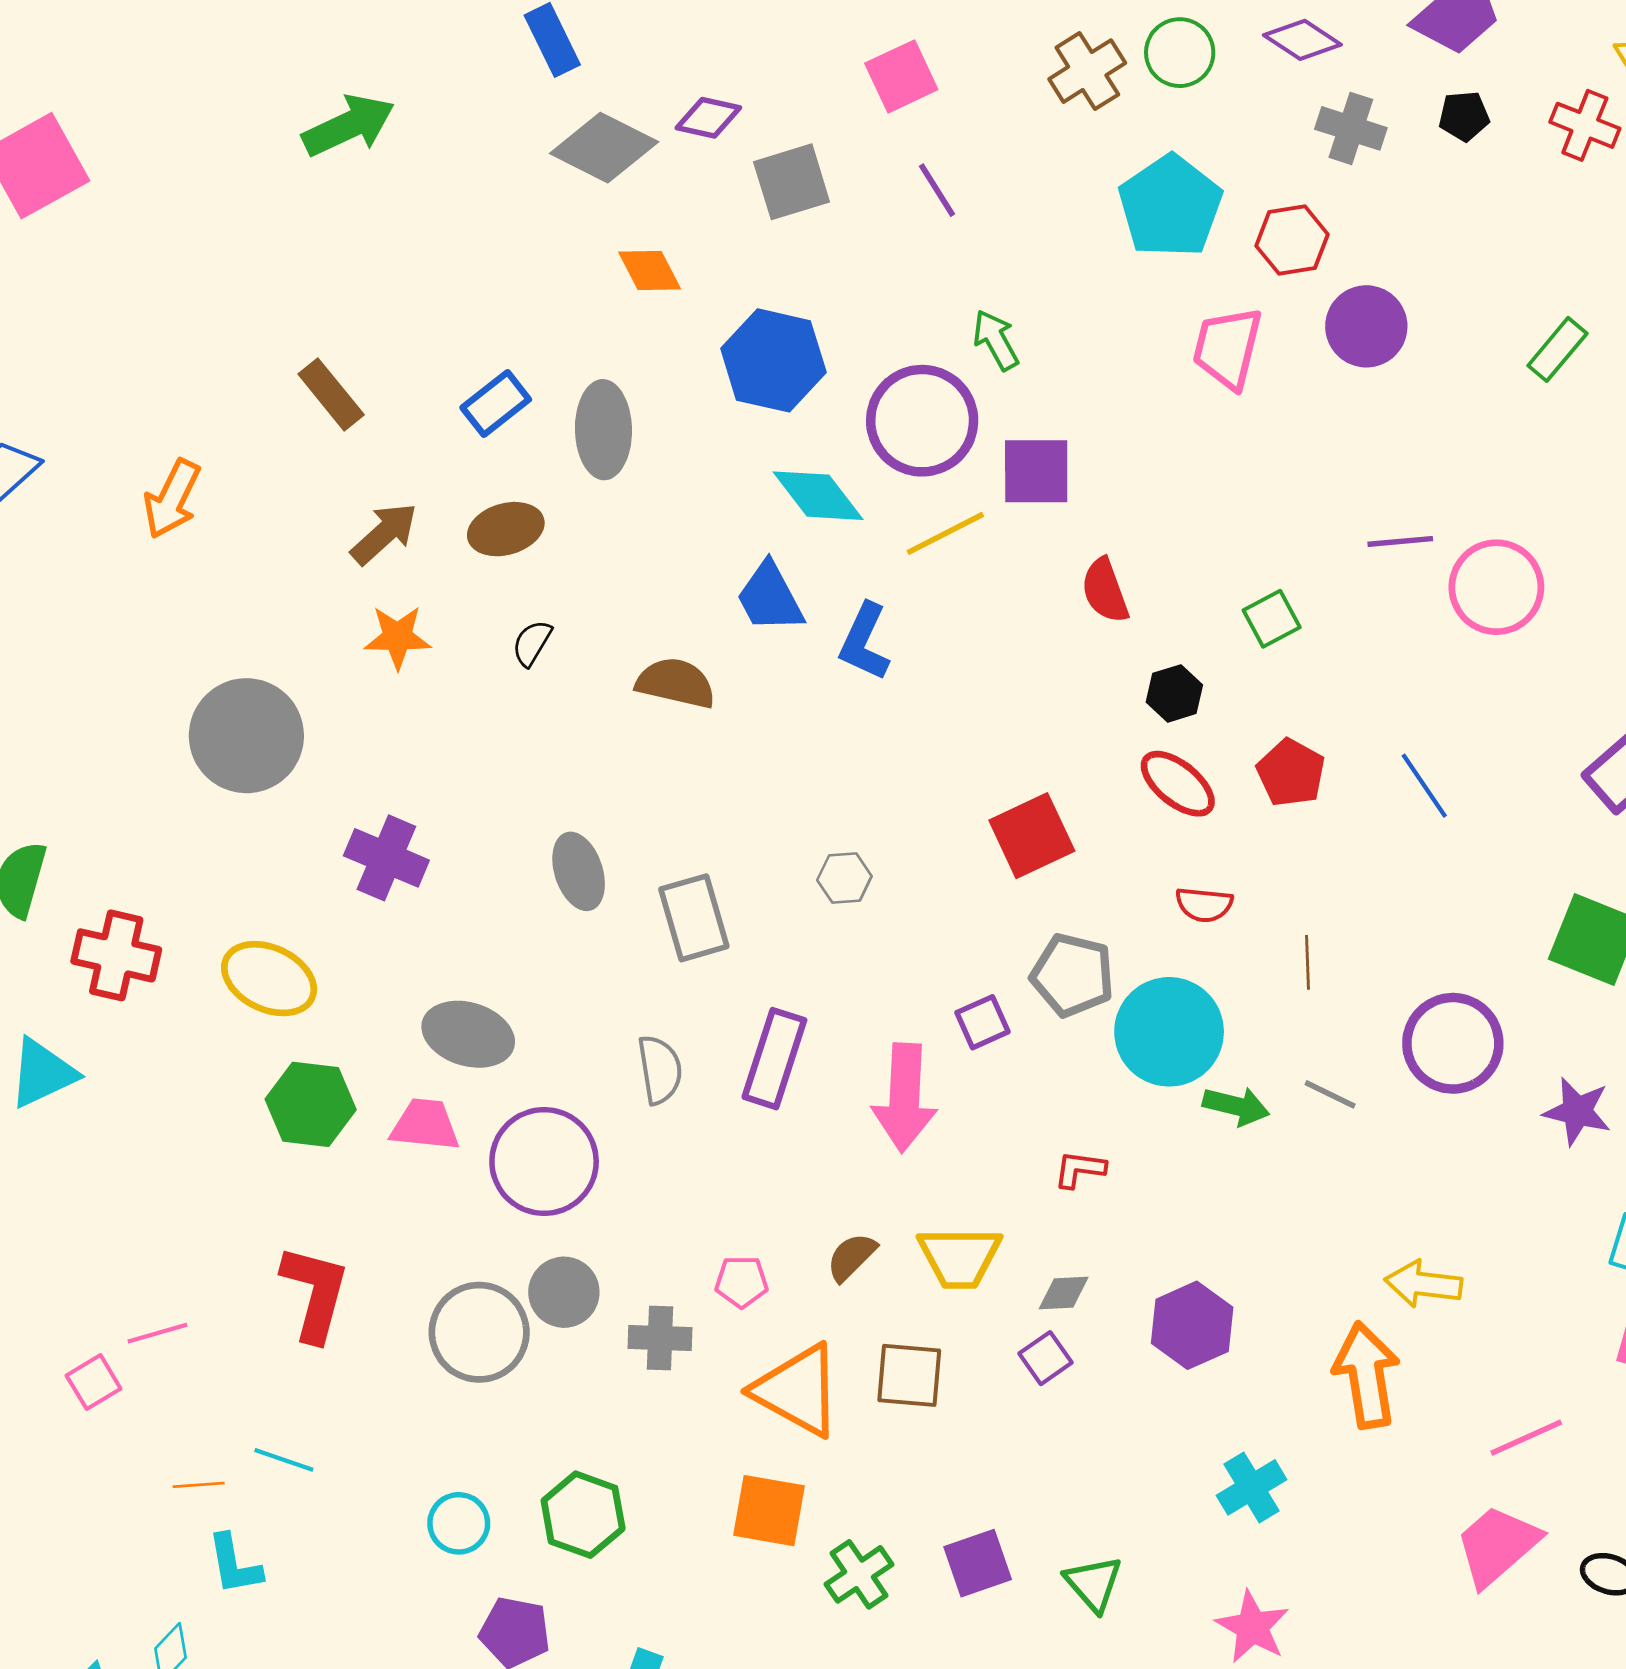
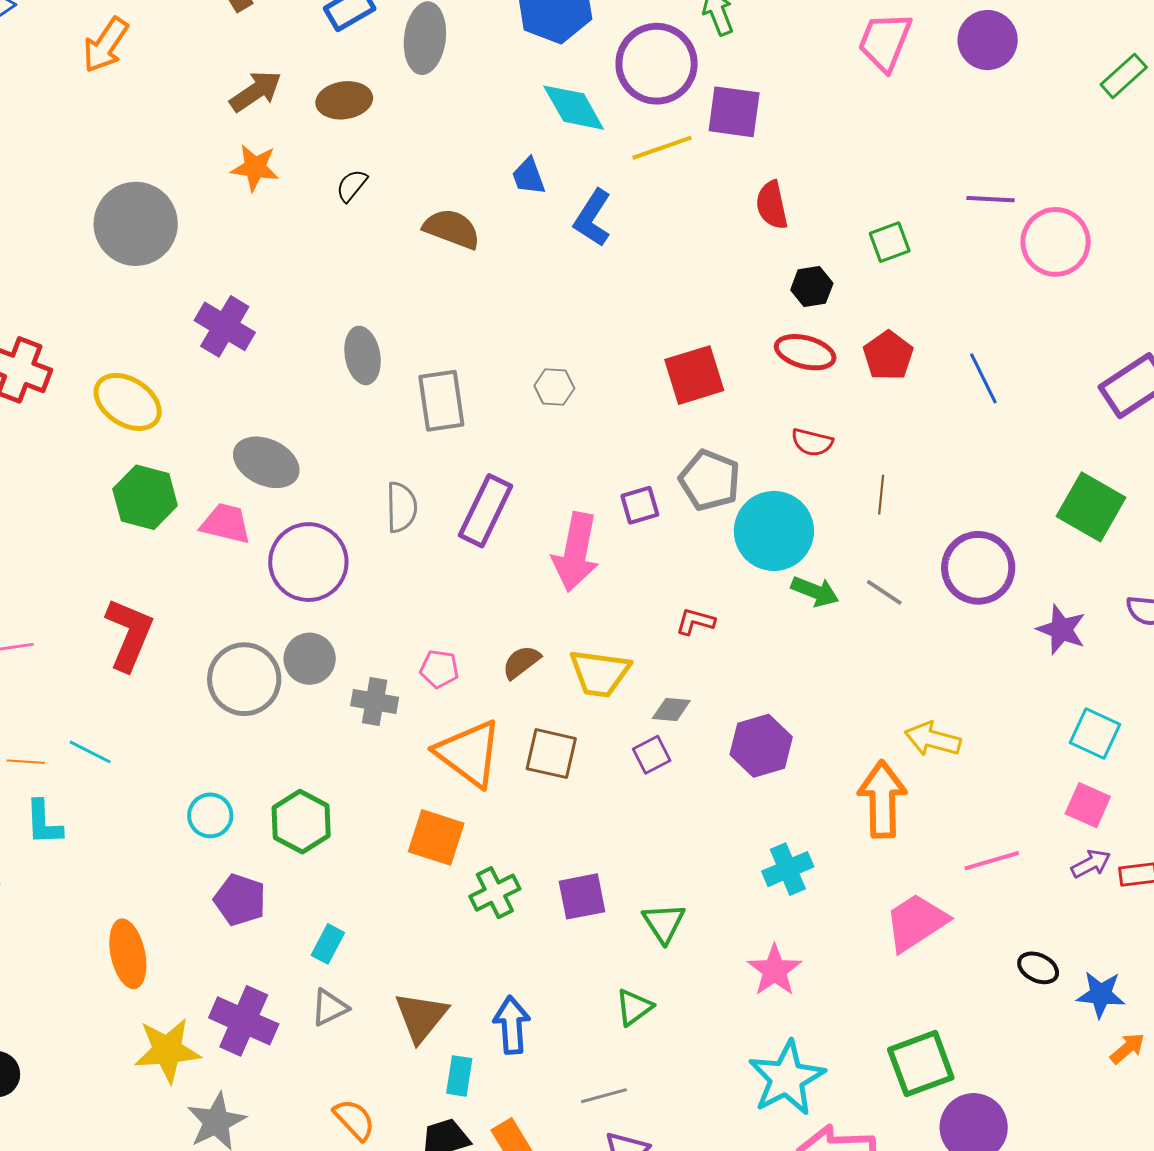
blue trapezoid: (770, 597) -> (528, 176), size x0.7
red ellipse: (1178, 784) -> (805, 352), turned -32
pink trapezoid: (1497, 1545) -> (916, 922), moved

